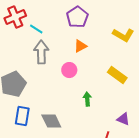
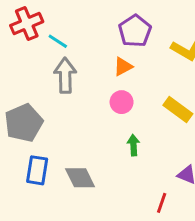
purple pentagon: (77, 17) -> (135, 31), moved
pink circle: (69, 70) -> (122, 102), moved

